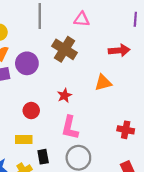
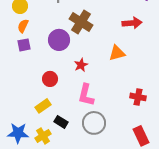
purple circle: (27, 63) -> (59, 40), moved
yellow rectangle: (24, 139) -> (43, 106), turned -35
black rectangle: (43, 157) -> (61, 122), turned -48

